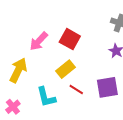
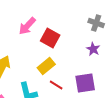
pink arrow: (39, 41) -> (27, 26), moved

